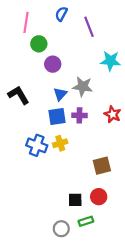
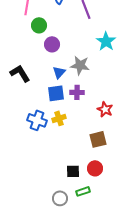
cyan star: (110, 61) -> (106, 41), turned 30
red star: (113, 114) -> (105, 109), moved

